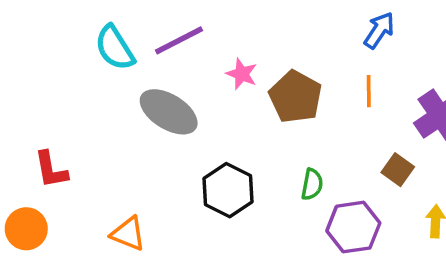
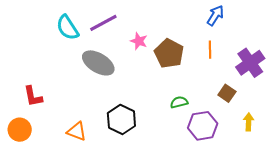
green semicircle: (312, 184) -> (179, 102), turned -114
black hexagon: (228, 190) -> (121, 119), moved

